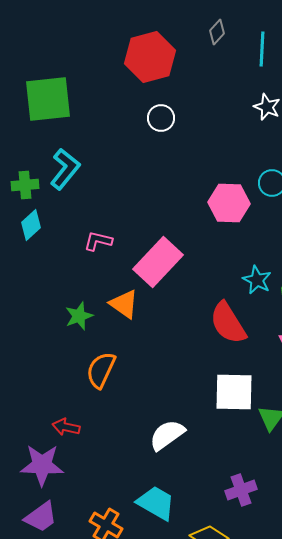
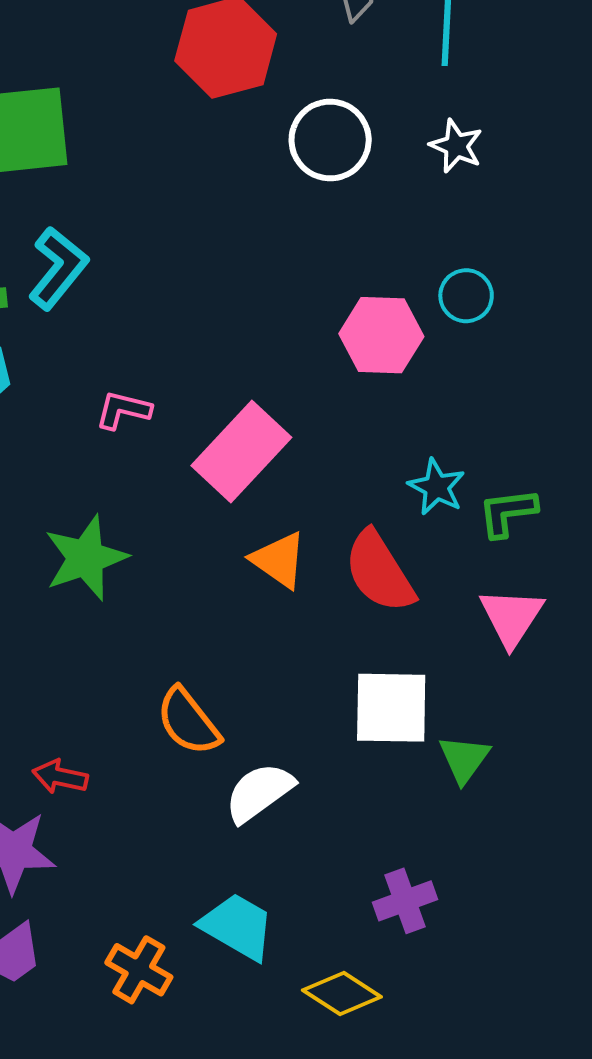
white circle: (161, 118) -> (330, 140), moved, size x1.5
orange triangle: (124, 304) -> (279, 560), moved
green star: (79, 316) -> (86, 558), size x1.5
orange semicircle: (101, 370) -> (188, 721), moved, turned -63

